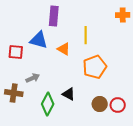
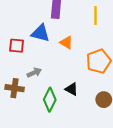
yellow line: (86, 35) -> (95, 16), moved

